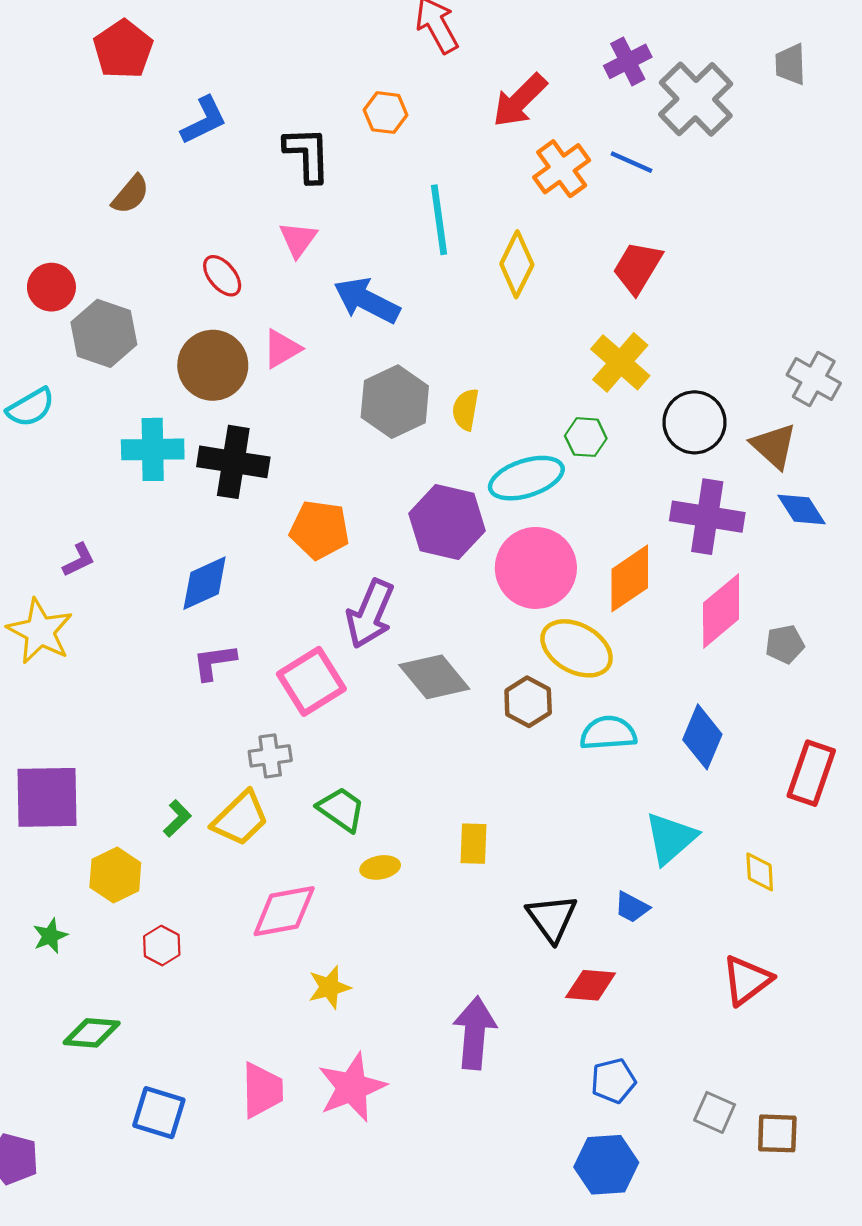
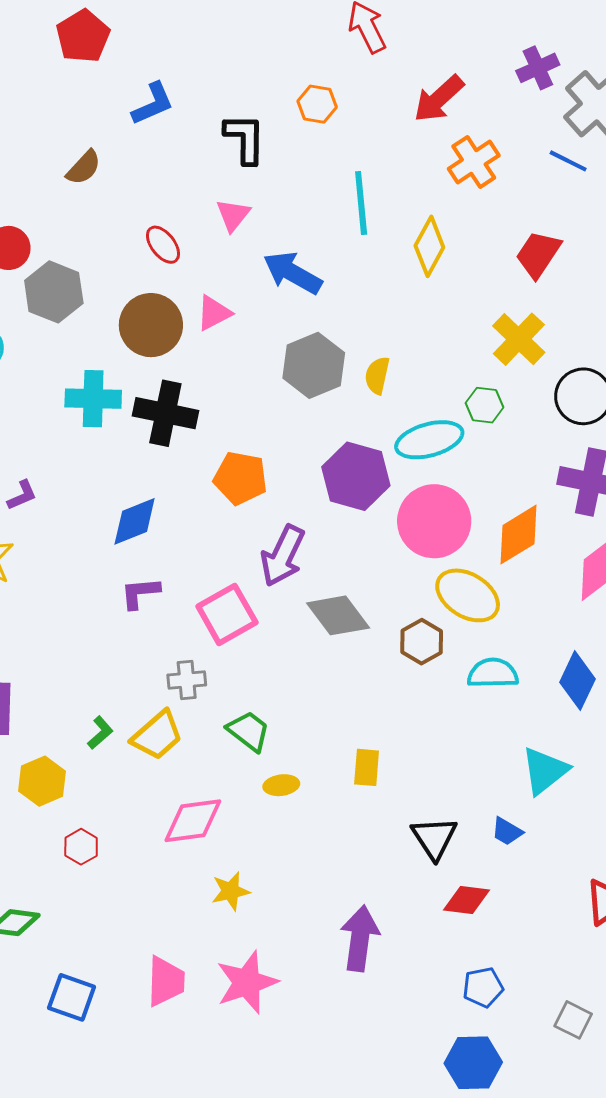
blue line: (632, 162) -> (568, 161), moved

